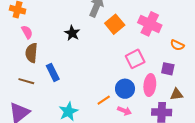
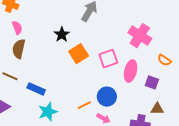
orange square: (115, 24) -> (79, 54), moved
pink square: (135, 59) -> (108, 59), moved
blue rectangle: (53, 72) -> (36, 89), moved, turned -48
pink ellipse: (150, 85) -> (131, 71), moved

